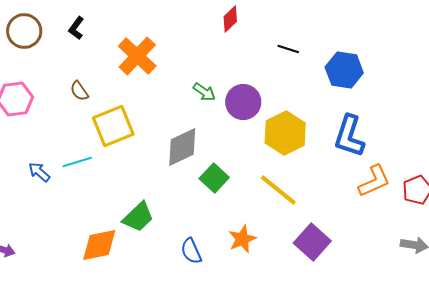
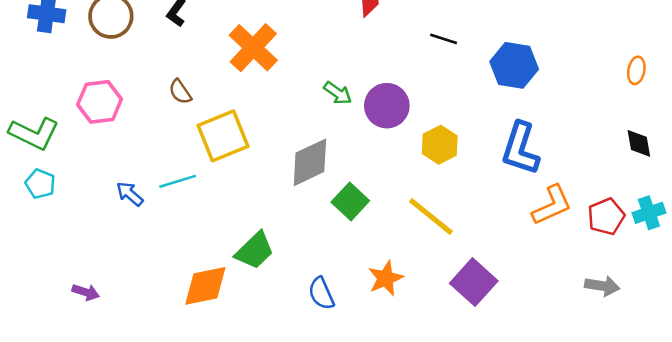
yellow hexagon: (285, 133) -> (440, 145), size x0.7

